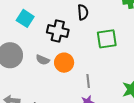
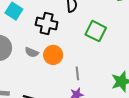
green square: (107, 39) -> (96, 31), turned 35

